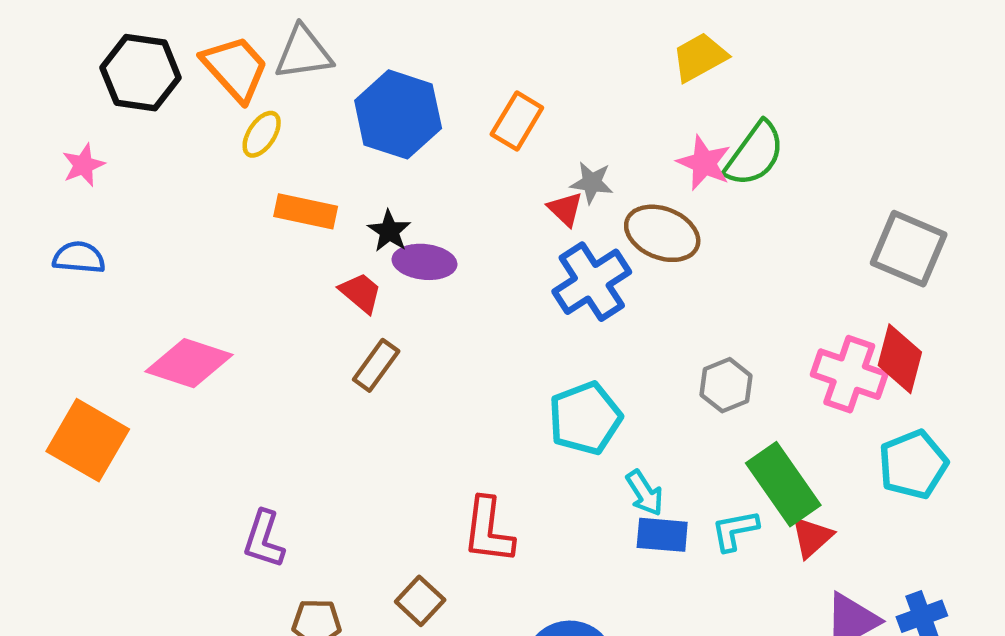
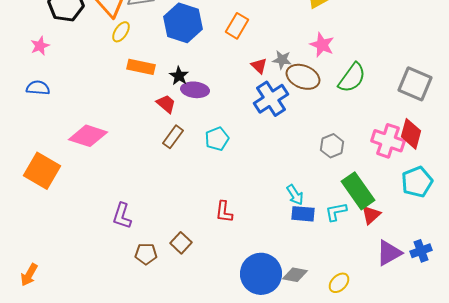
green semicircle: (755, 154) -> (352, 78), moved
gray star: (592, 183) -> (282, 60), moved
cyan pentagon: (585, 418) -> (217, 139), moved, size x0.7
red L-shape: (488, 530) -> (224, 212), size x0.7
brown square: (420, 601) -> (181, 243), moved

